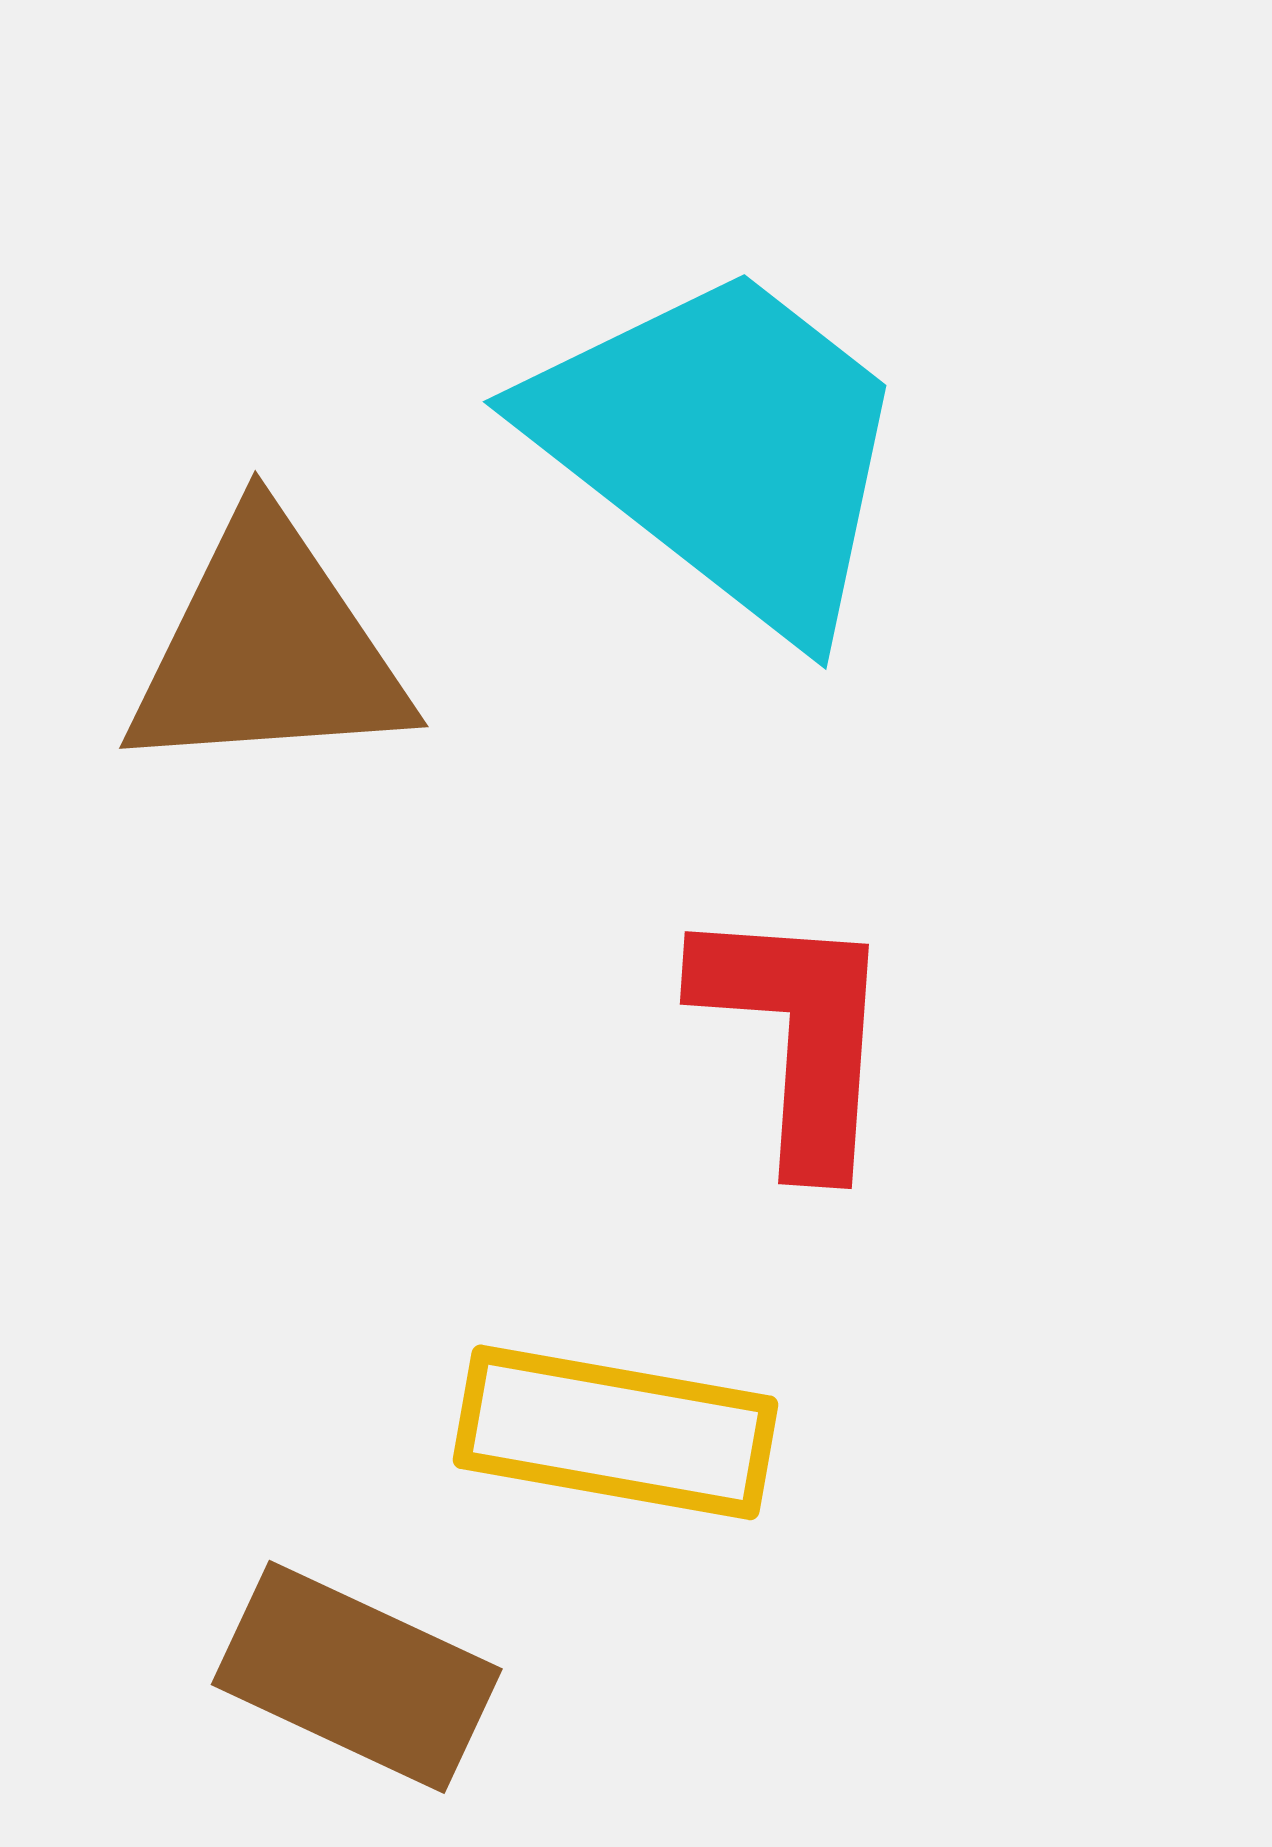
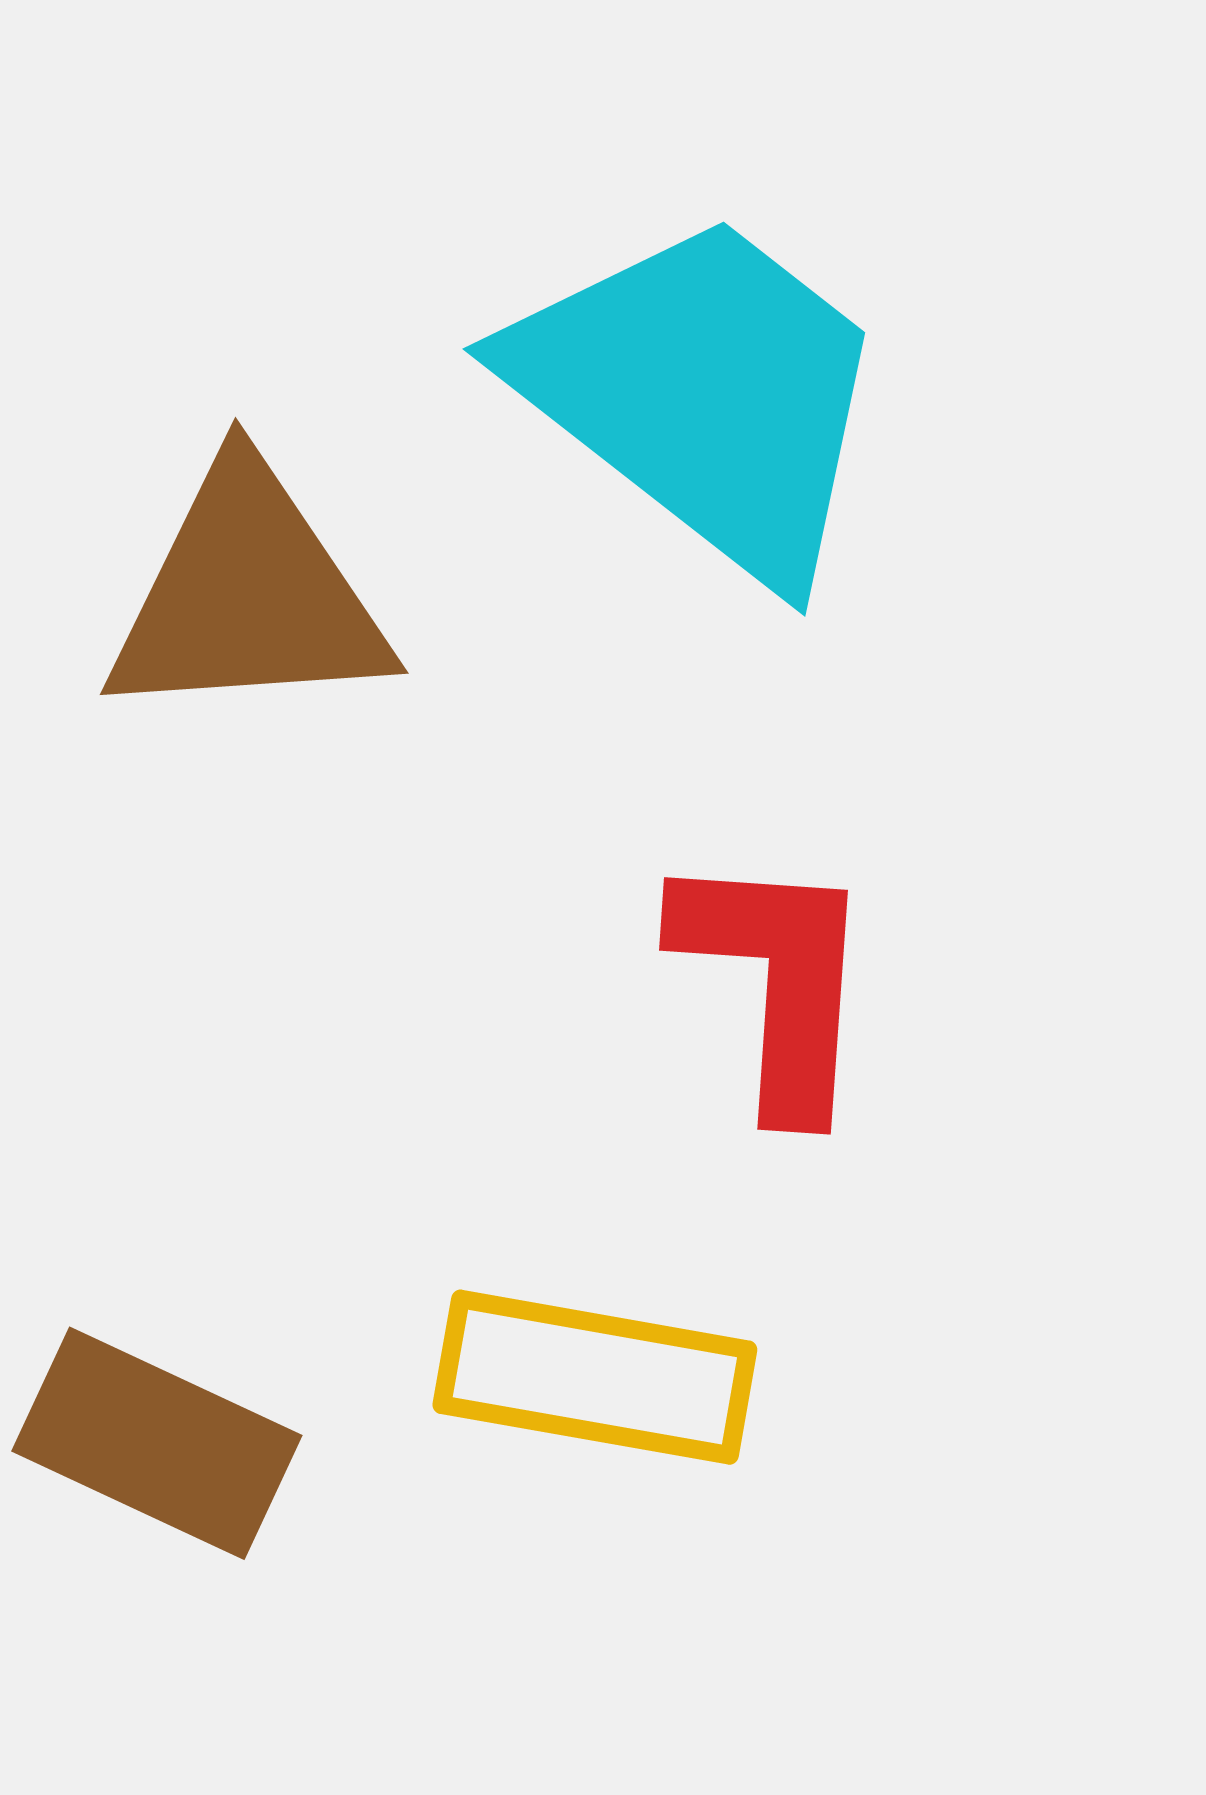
brown rectangle: (357, 1677) -> (157, 1443), moved

